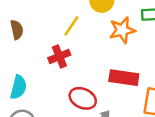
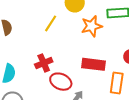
red cross: (59, 56) -> (44, 63), moved

